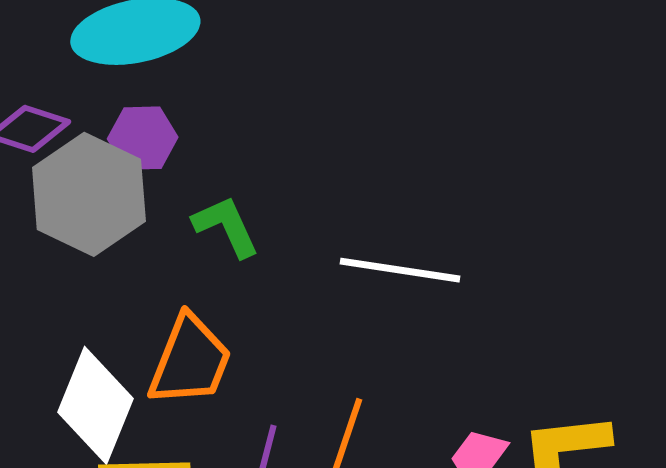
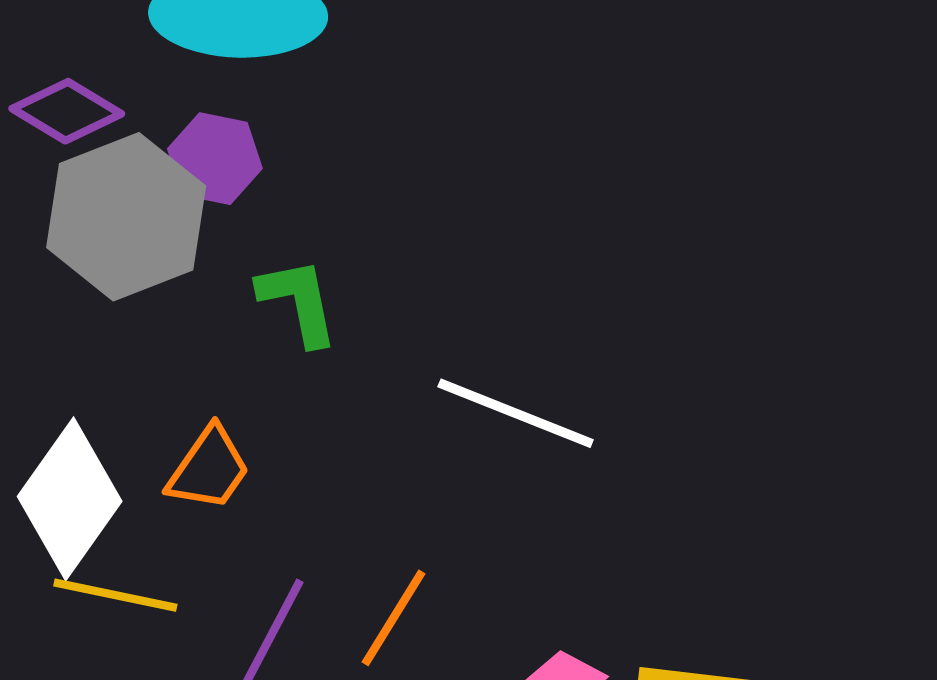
orange trapezoid: (190, 361) -> (209, 469), size x0.7

